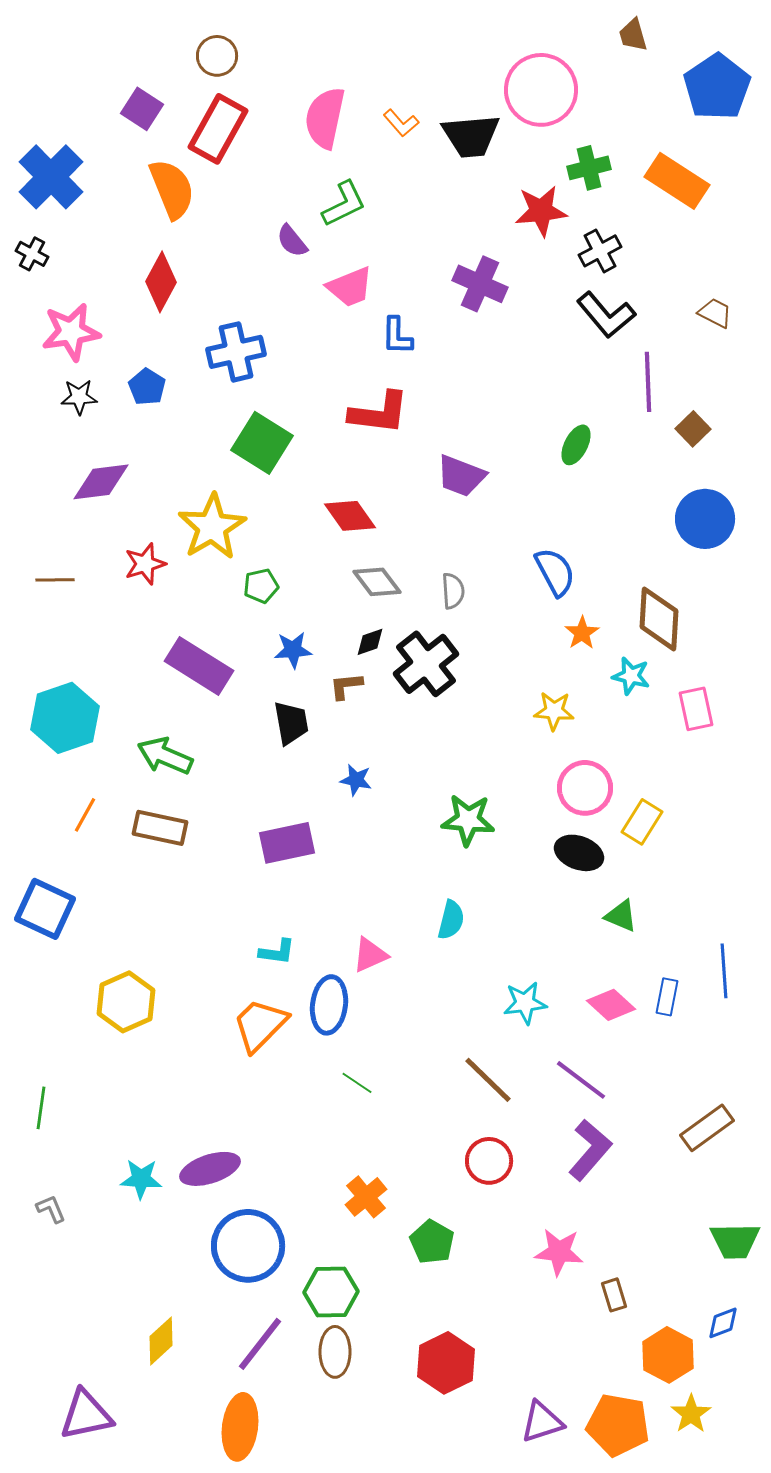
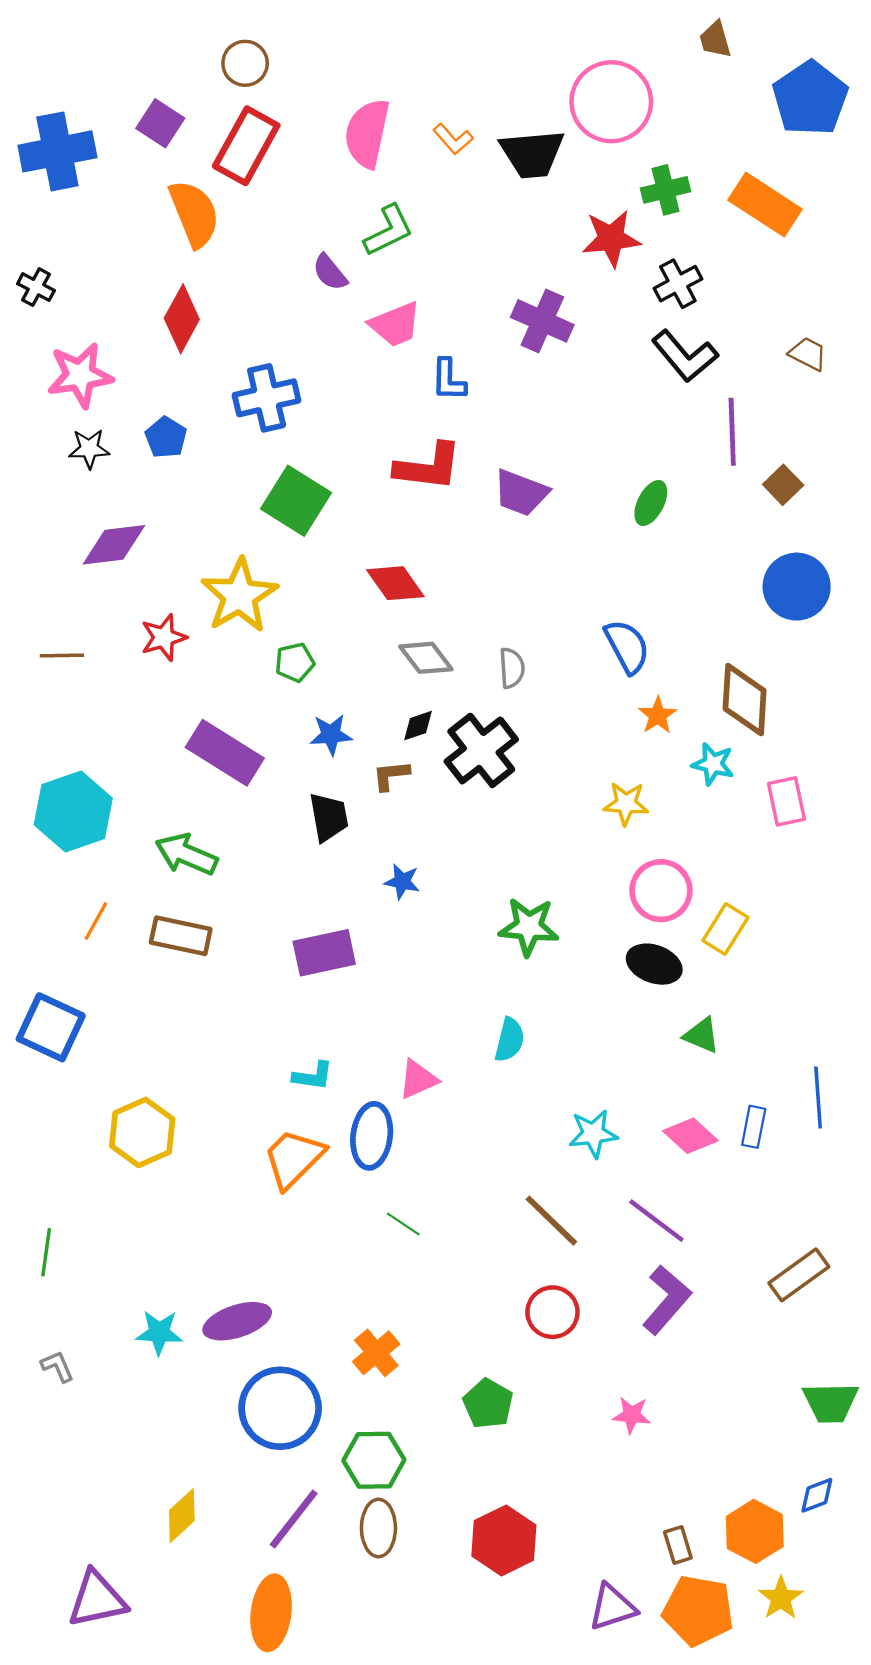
blue cross: (51, 177) -> (57, 151), moved, turned 34
purple trapezoid: (461, 476) -> (521, 493), moved
orange cross: (366, 1197) -> (376, 1353), moved
pink star: (559, 1252) -> (632, 1415), size x0.7
brown rectangle: (614, 1295) -> (678, 1545), moved

